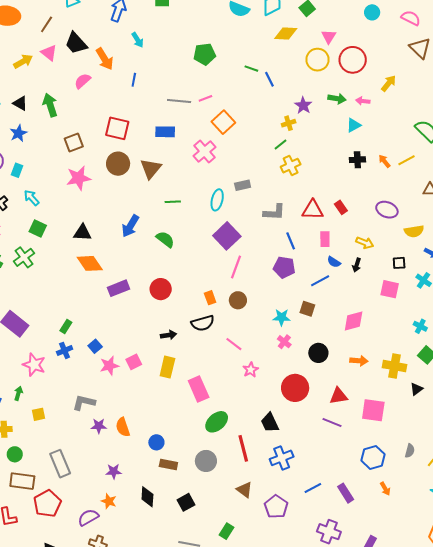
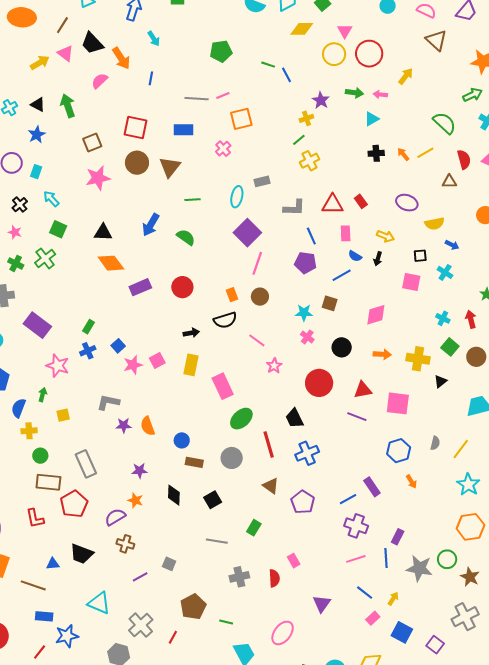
orange square: (223, 122) -> (241, 119), turned 30
pink cross: (205, 152) -> (223, 149), size x0.7
blue line: (313, 488) -> (348, 499), moved

